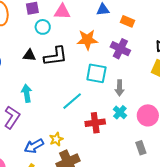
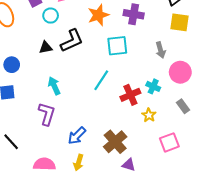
gray arrow: (120, 88) -> (161, 50), moved
cyan cross: (120, 112) -> (153, 86), moved
yellow star: (56, 139) -> (149, 115), moved

